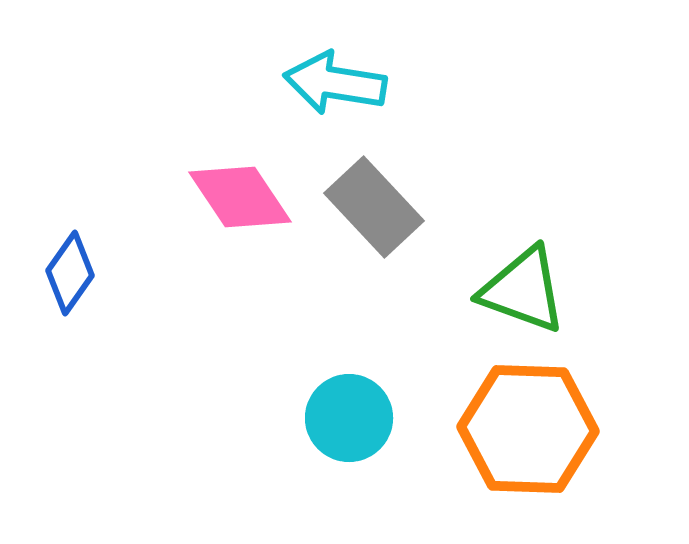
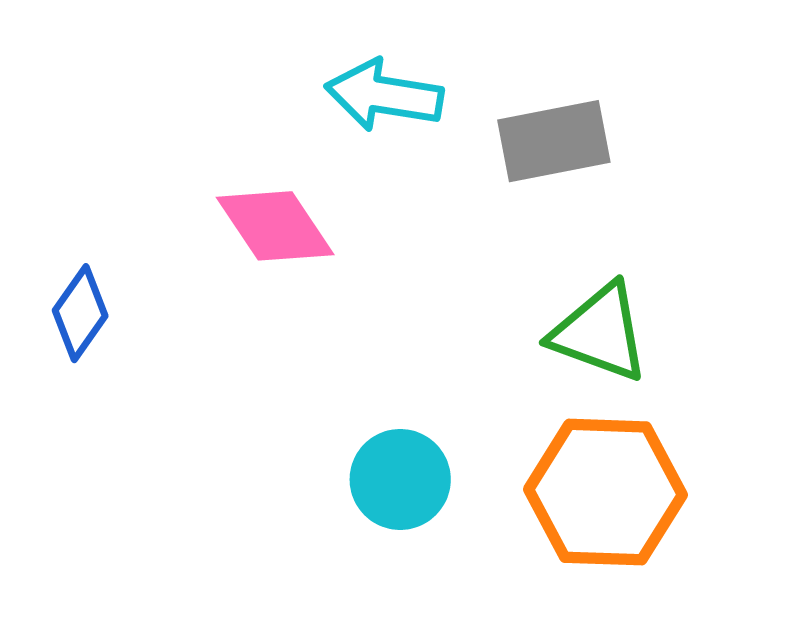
gray rectangle: (374, 207) -> (554, 141), moved, turned -58

